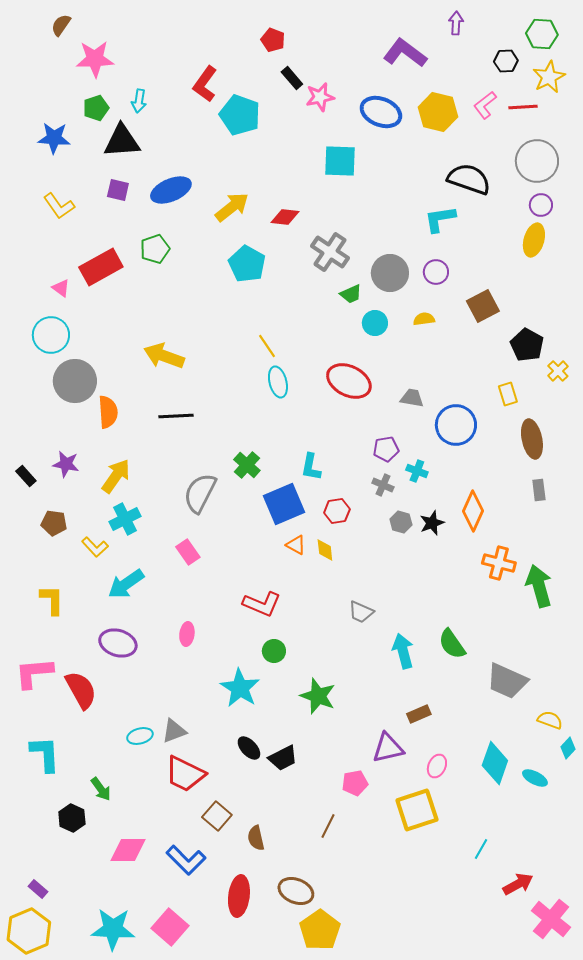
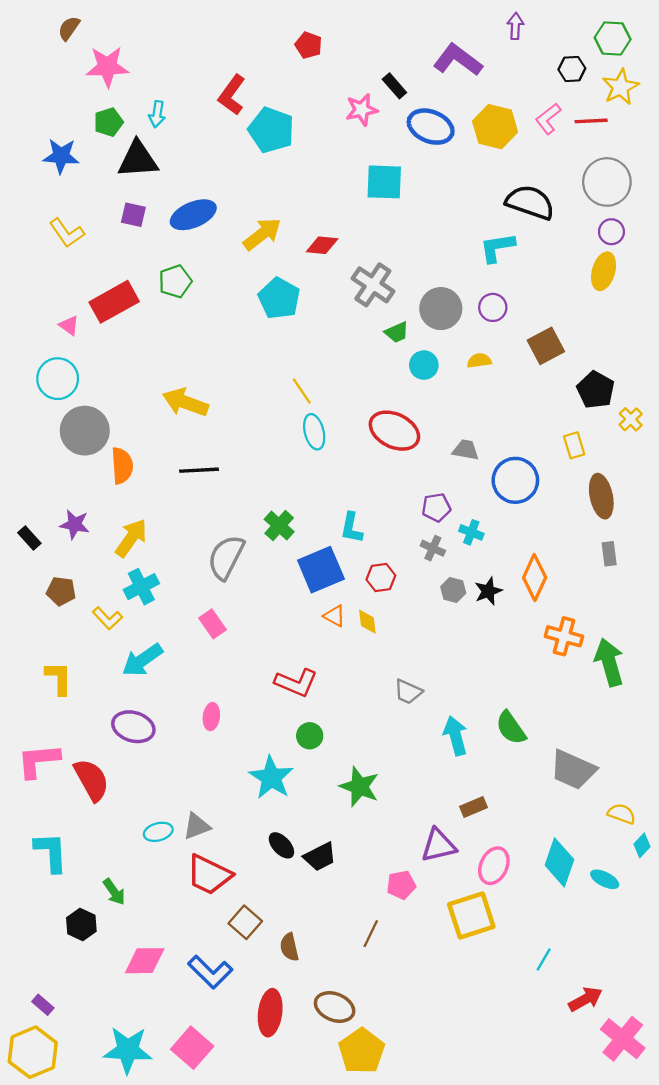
black rectangle: (292, 78) -> (394, 86), moved
pink ellipse: (437, 766) -> (494, 866), size x1.4

